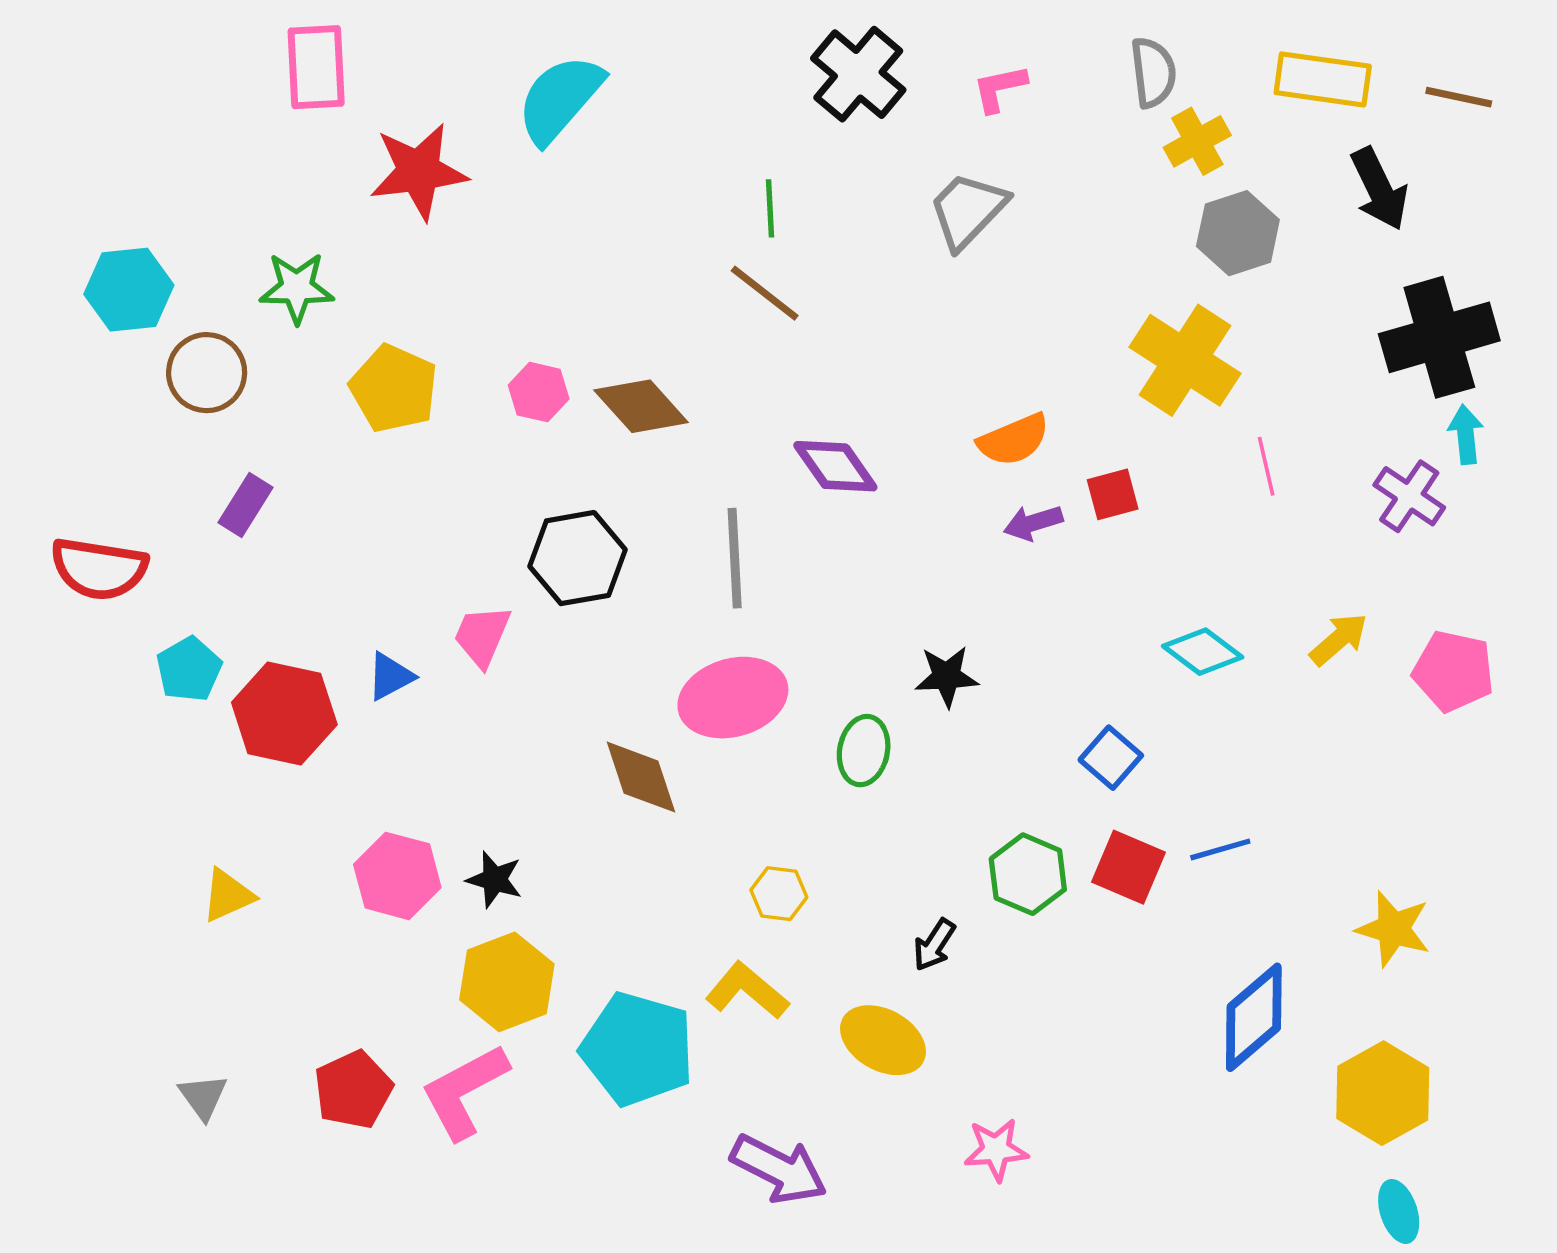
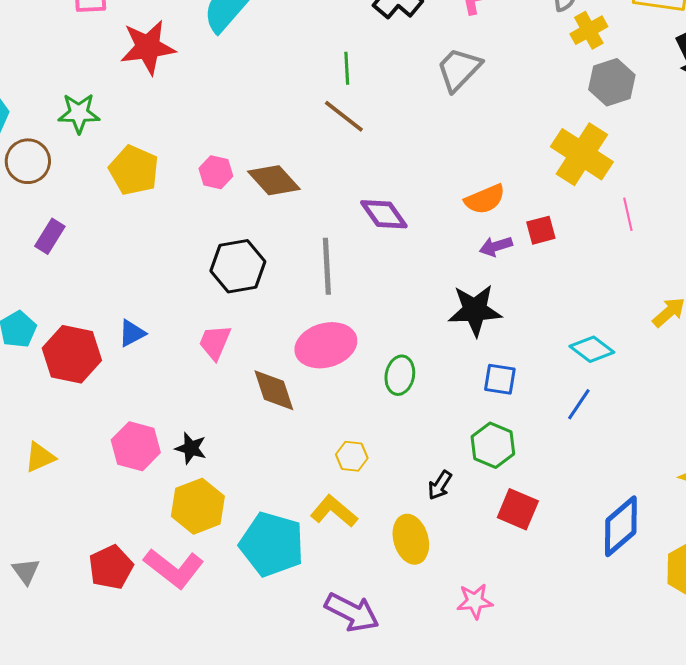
pink trapezoid: (482, 636) -> (215, 342), moved
cyan diamond: (1203, 652) -> (592, 349), moved
black star: (947, 676) -> (475, 310), moved, size x1.5
blue square: (1111, 758) -> (500, 379), moved, turned -32
blue line: (1220, 849) -> (579, 404), moved, turned -40
red square: (1128, 867) -> (518, 509), moved
yellow ellipse: (883, 1040) -> (411, 539), turned 45
pink L-shape: (464, 1091) -> (174, 568), turned -114

